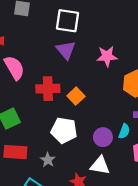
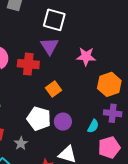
red cross: (48, 89) -> (28, 64), moved
purple circle: (103, 137) -> (63, 122), moved

